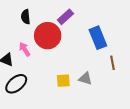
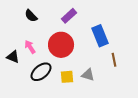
black semicircle: (26, 17) -> (31, 16), turned -40
red circle: (48, 36) -> (61, 45), moved
black ellipse: (16, 84) -> (41, 72), moved

